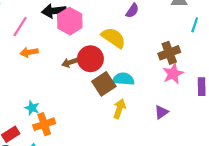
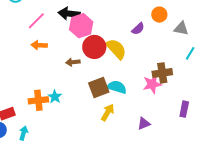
red circle: (90, 59) -> (94, 47), moved
pink star: (173, 74) -> (152, 84), moved
cyan star: (32, 108) -> (55, 97), moved
orange cross: (44, 124) -> (38, 100), moved

